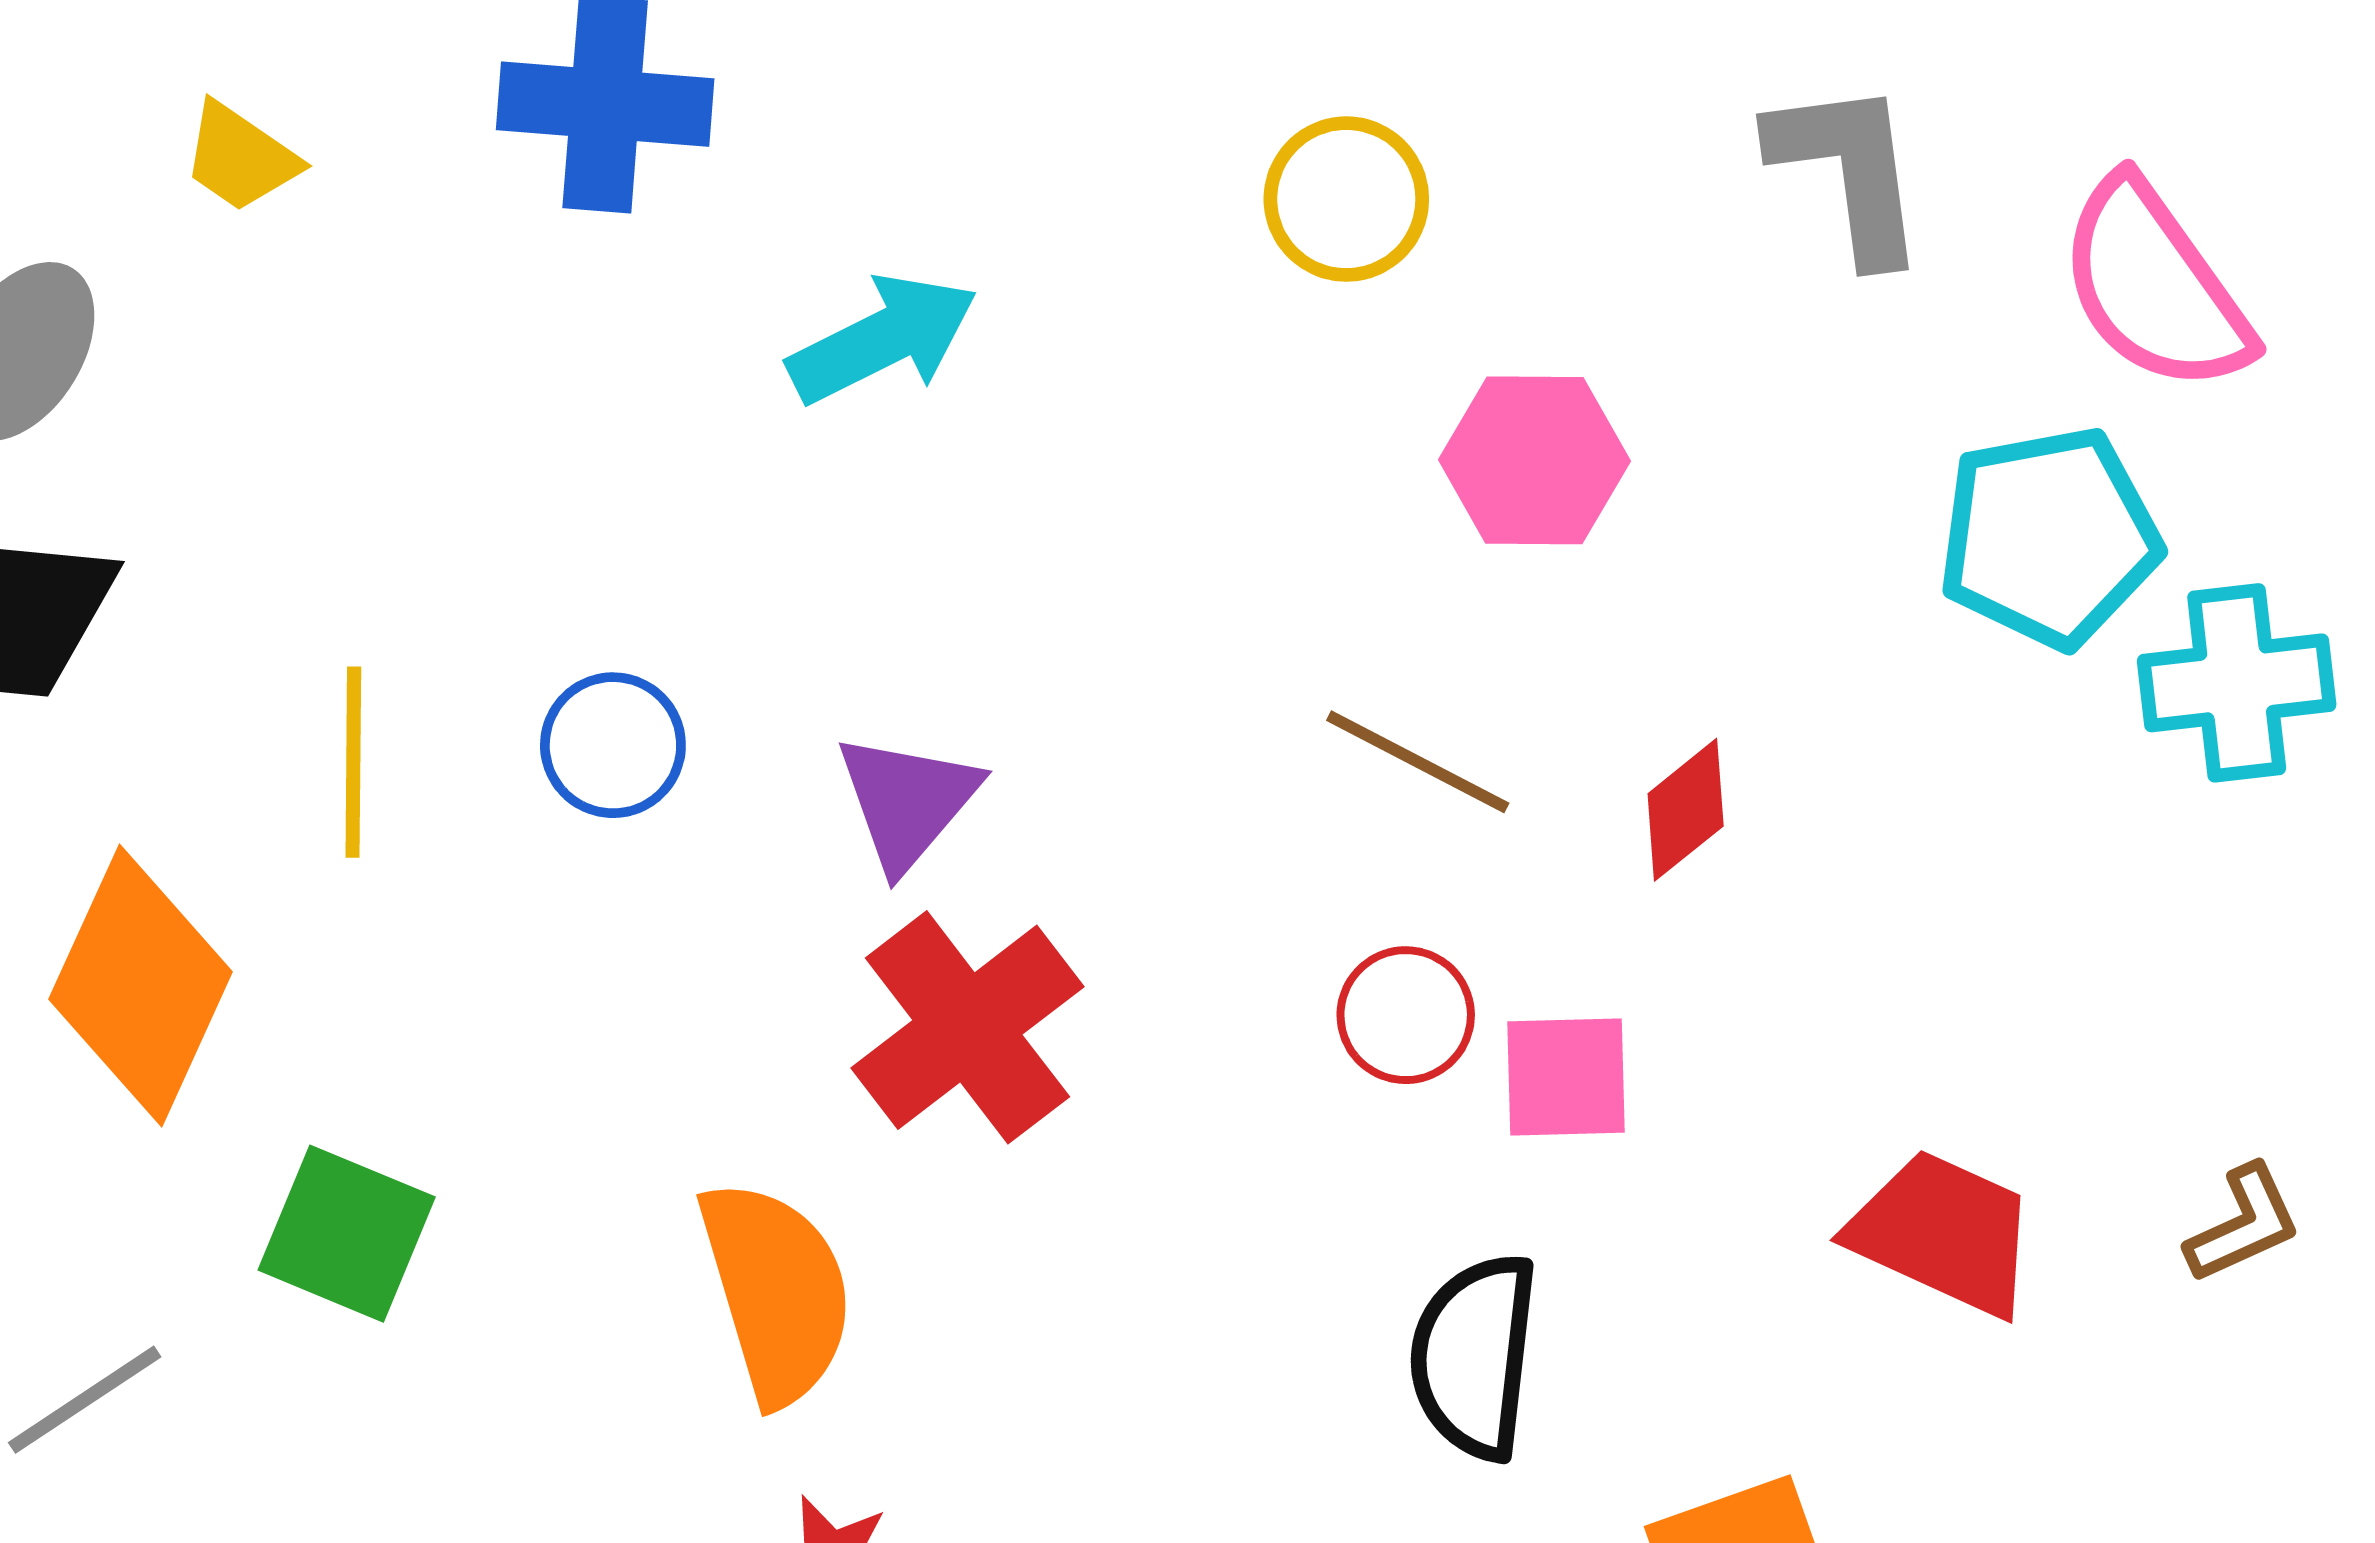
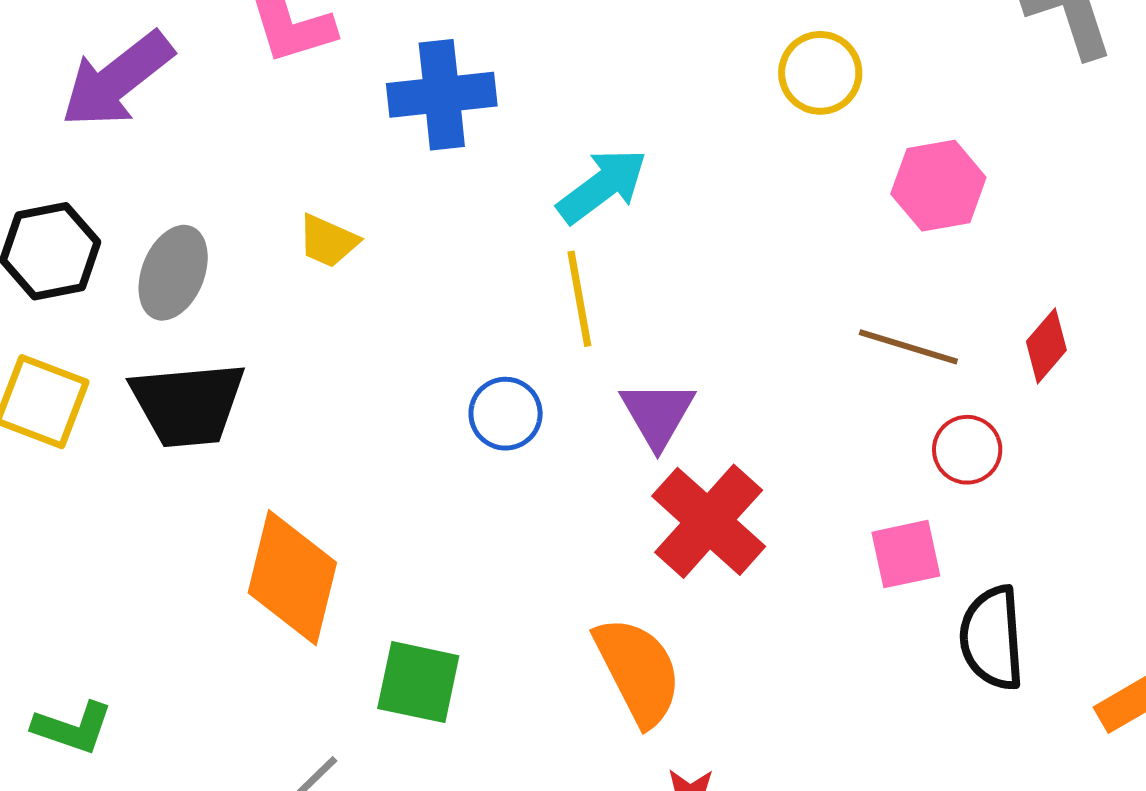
yellow trapezoid: (240, 157) -> (328, 241), moved
yellow line: (353, 762) -> (579, 299), moved
red circle: (1406, 1015) -> (967, 450), moved
pink square: (1566, 1077) -> (906, 554), moved

